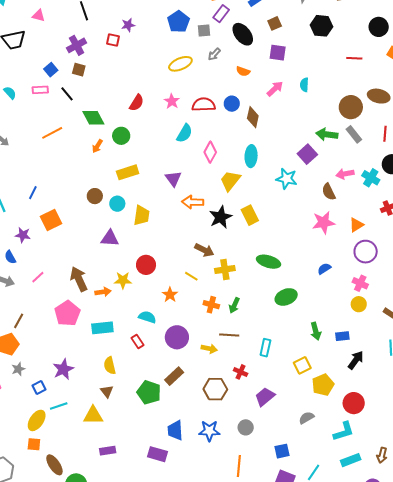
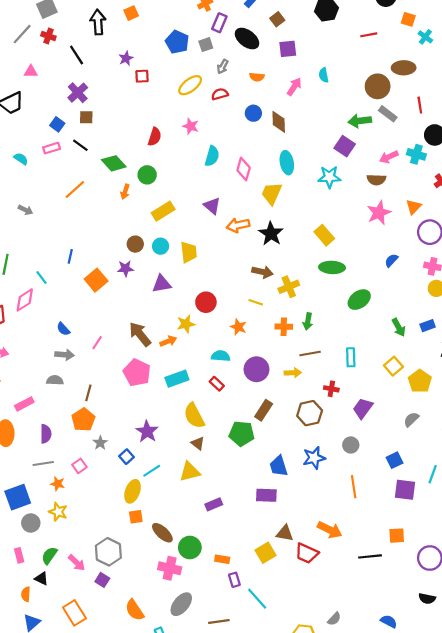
red square: (113, 40) -> (142, 76), moved
red semicircle: (204, 105) -> (220, 94), moved, size x0.7
brown semicircle: (329, 192) -> (376, 180), turned -48
yellow rectangle: (250, 215) -> (324, 235), moved
purple star: (23, 235) -> (125, 268), moved
yellow semicircle: (110, 366) -> (194, 416), size x1.4

